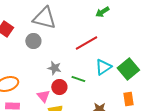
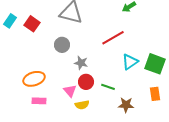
gray circle: (33, 41) -> (62, 45), moved
green square: (128, 69) -> (155, 64), turned -30
green line: (78, 79) -> (108, 87), moved

